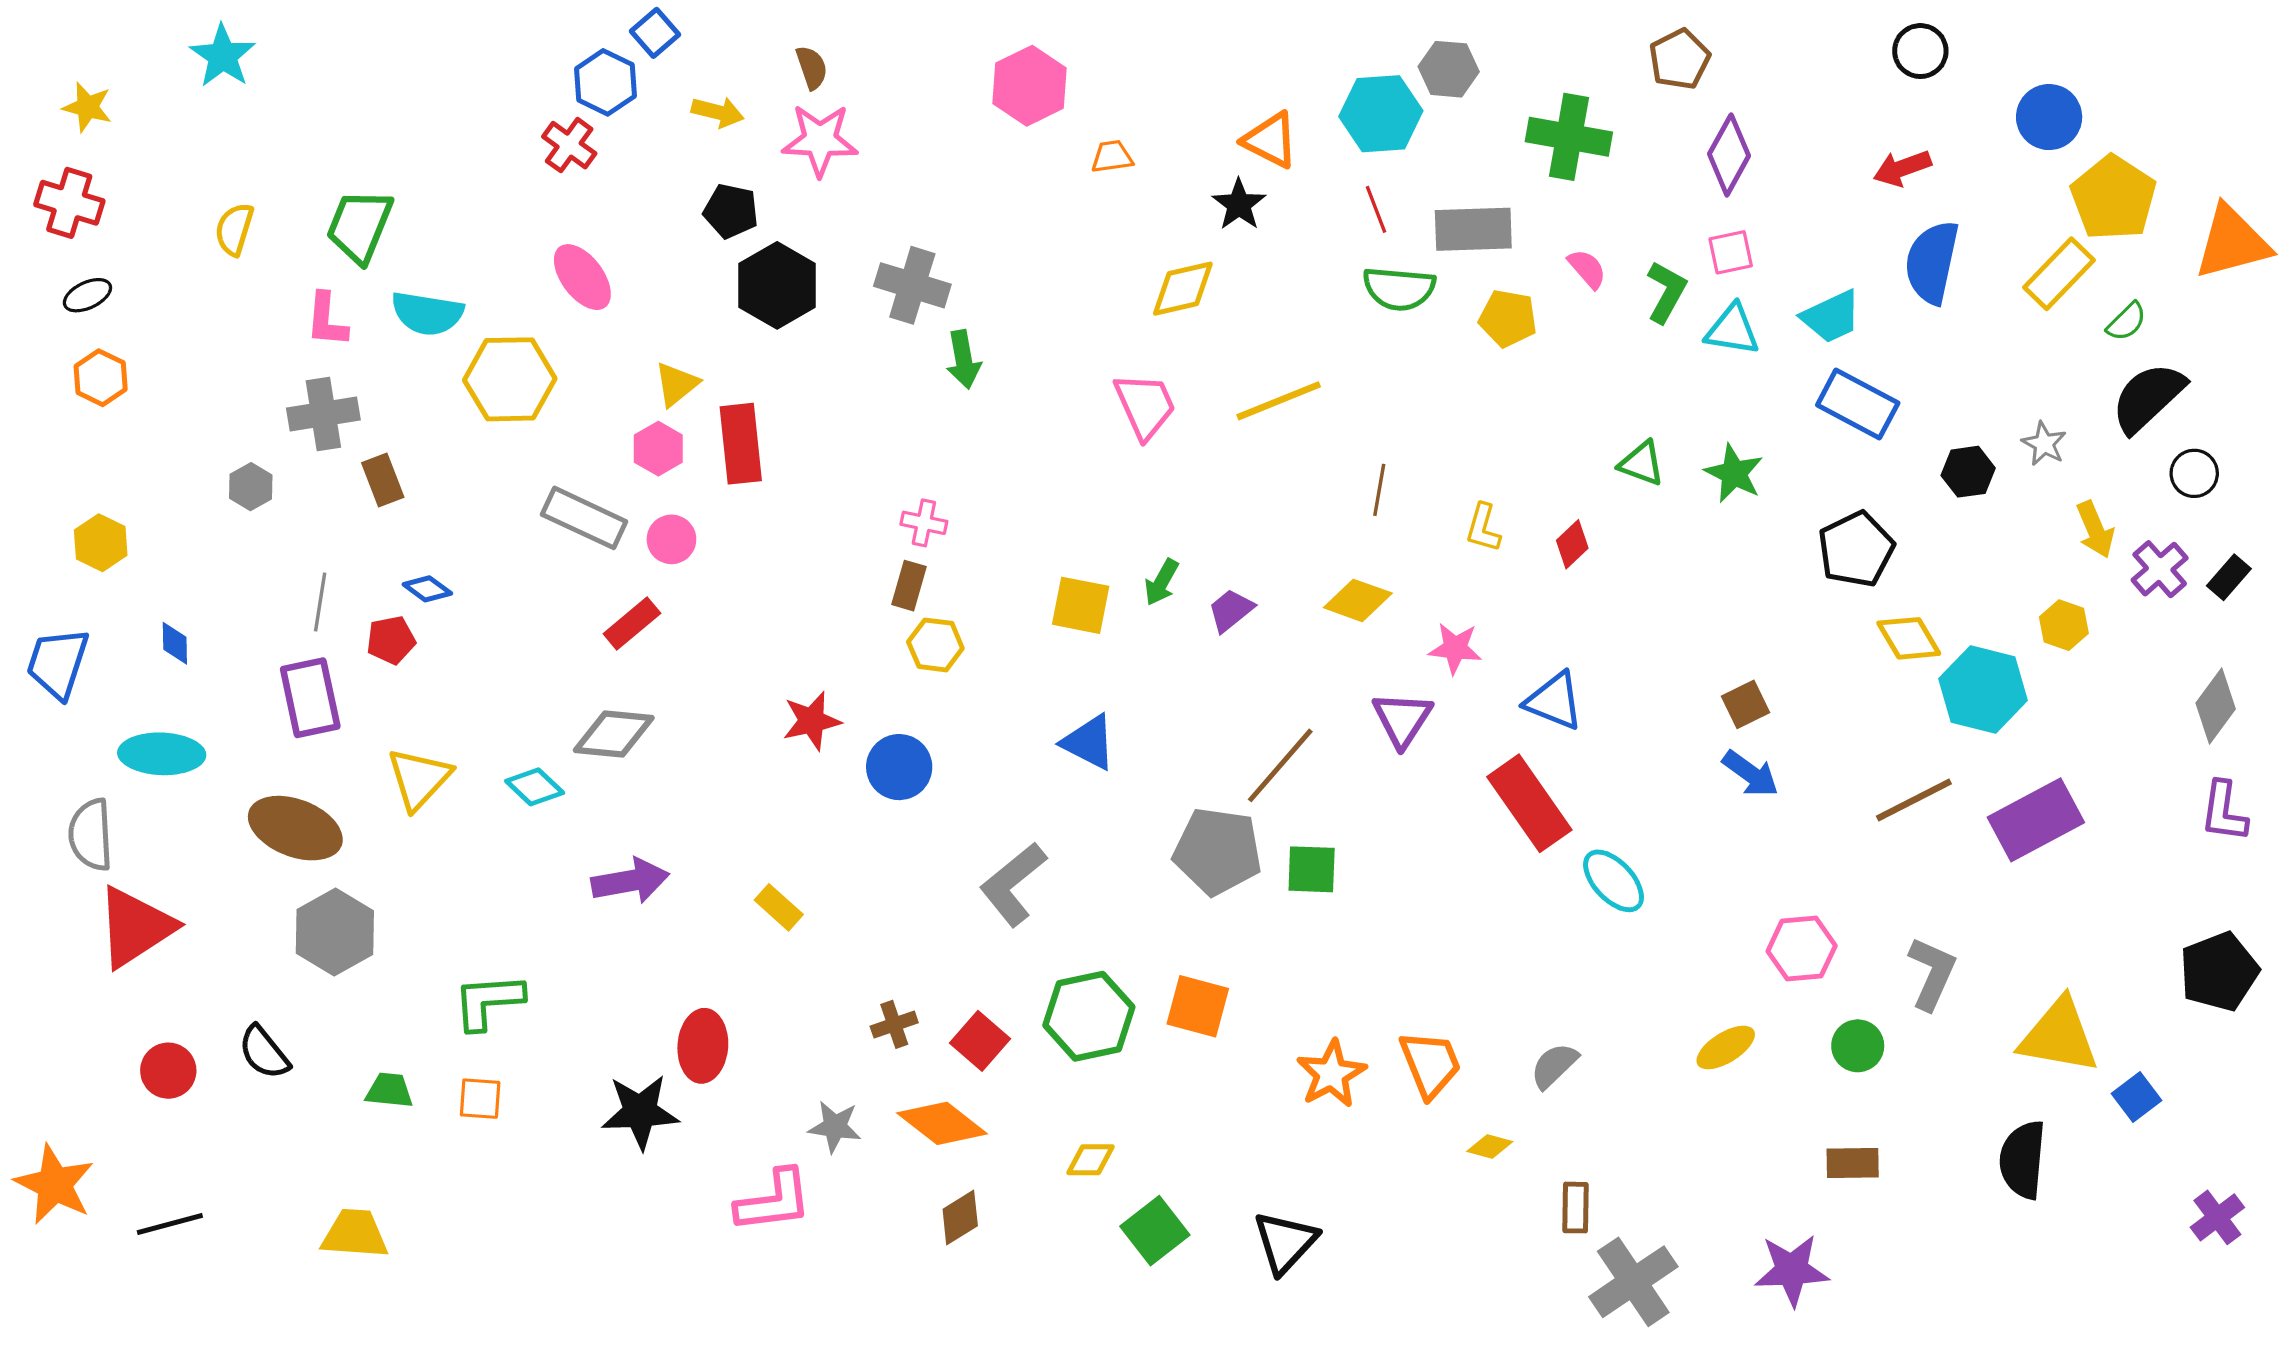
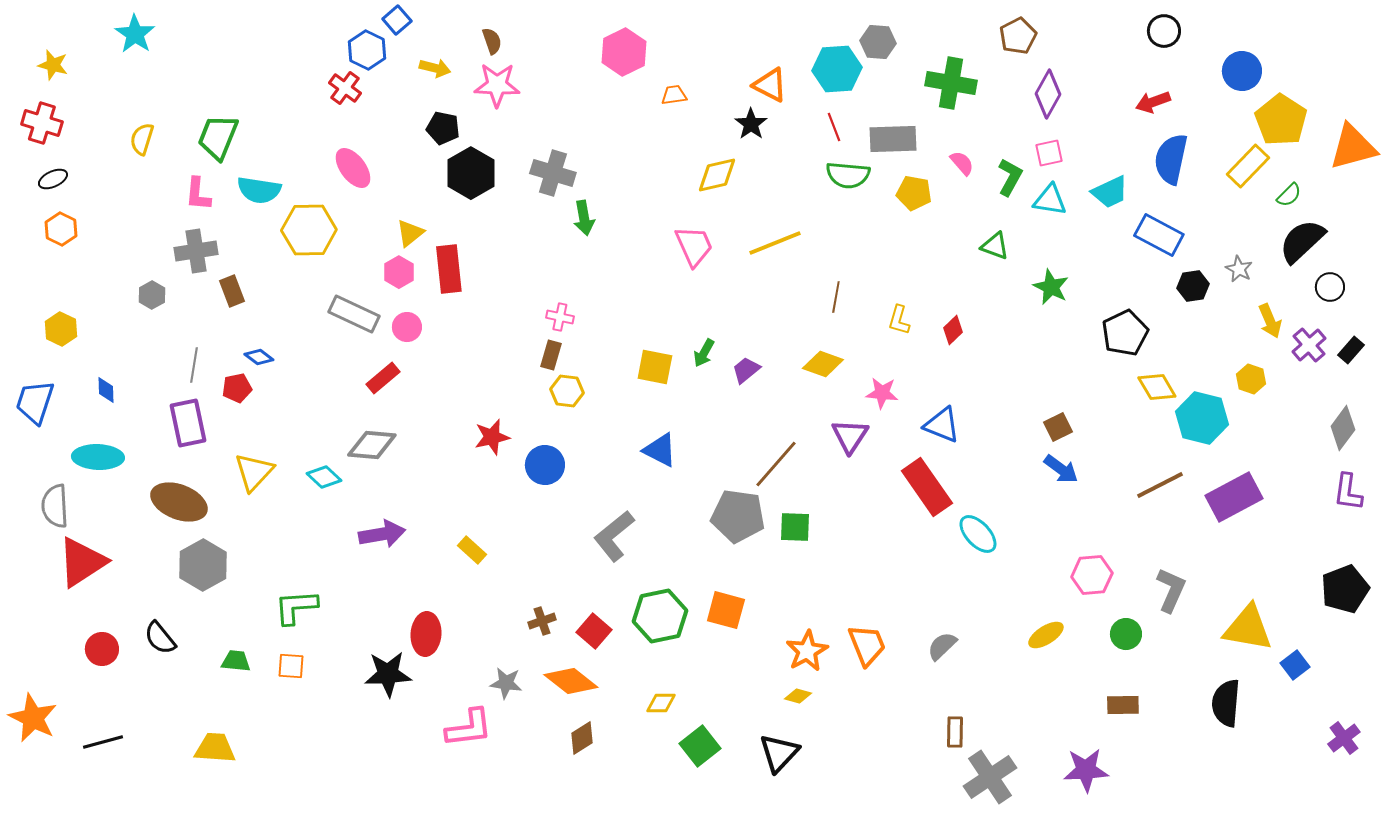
blue rectangle: (1858, 404) -> (1159, 235), moved
green triangle: (1642, 463) -> (995, 246), moved
yellow diamond: (1490, 1146) -> (798, 696), moved

